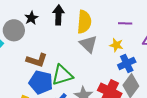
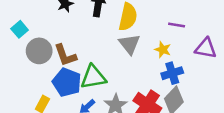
gray circle: (14, 30) -> (39, 51), moved
brown L-shape: (37, 60) -> (65, 55), turned 45

